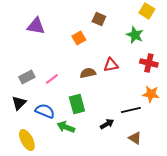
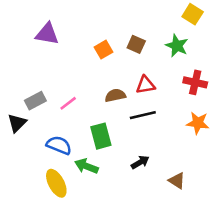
brown square: (99, 19) -> (136, 44), moved
black triangle: (19, 103) -> (17, 123), moved
black line: (131, 110) -> (143, 115), moved
yellow ellipse: (27, 140) -> (56, 183), moved

